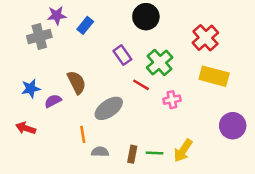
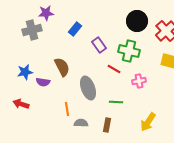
black circle: (146, 17) -> (137, 21), moved
blue rectangle: (85, 25) -> (75, 29), moved
green cross: (160, 63) -> (129, 51), turned -35
purple semicircle: (53, 101) -> (43, 82), turned -144
gray ellipse: (109, 108) -> (88, 88), turned -75
green line: (155, 153) -> (116, 102), moved

